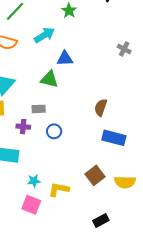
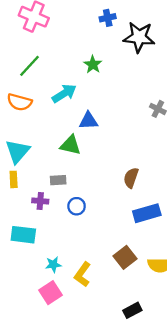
blue rectangle: (114, 138) -> (147, 213), turned -30
yellow L-shape: (59, 189) -> (82, 274), turned -65
pink square: (31, 205) -> (51, 293), turned 36

